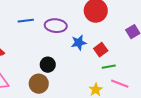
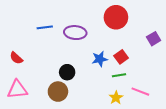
blue star: (79, 43) -> (100, 59), moved
green line: (109, 67) -> (119, 75), moved

